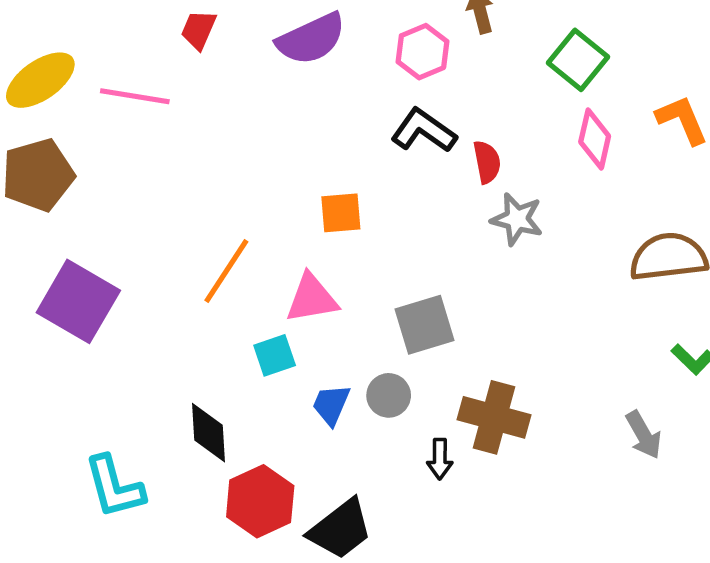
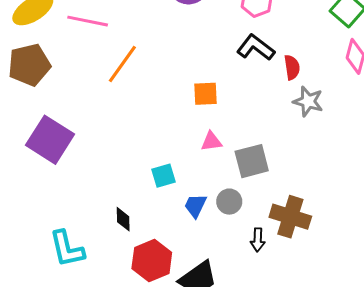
orange line: (226, 271) -> (122, 64), moved
pink triangle: (312, 298) -> (211, 142), moved, size x0.7
black diamond: (208, 433) -> (123, 219), size x0.7

